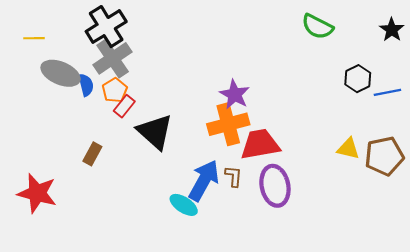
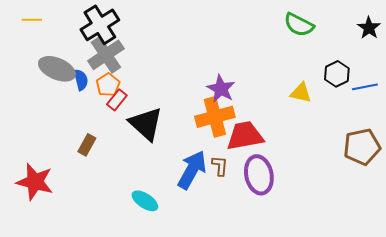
yellow line: (34, 38) -> (32, 20), moved
yellow triangle: (348, 149) -> (301, 93), moved
cyan ellipse: (184, 205) -> (145, 201), moved

